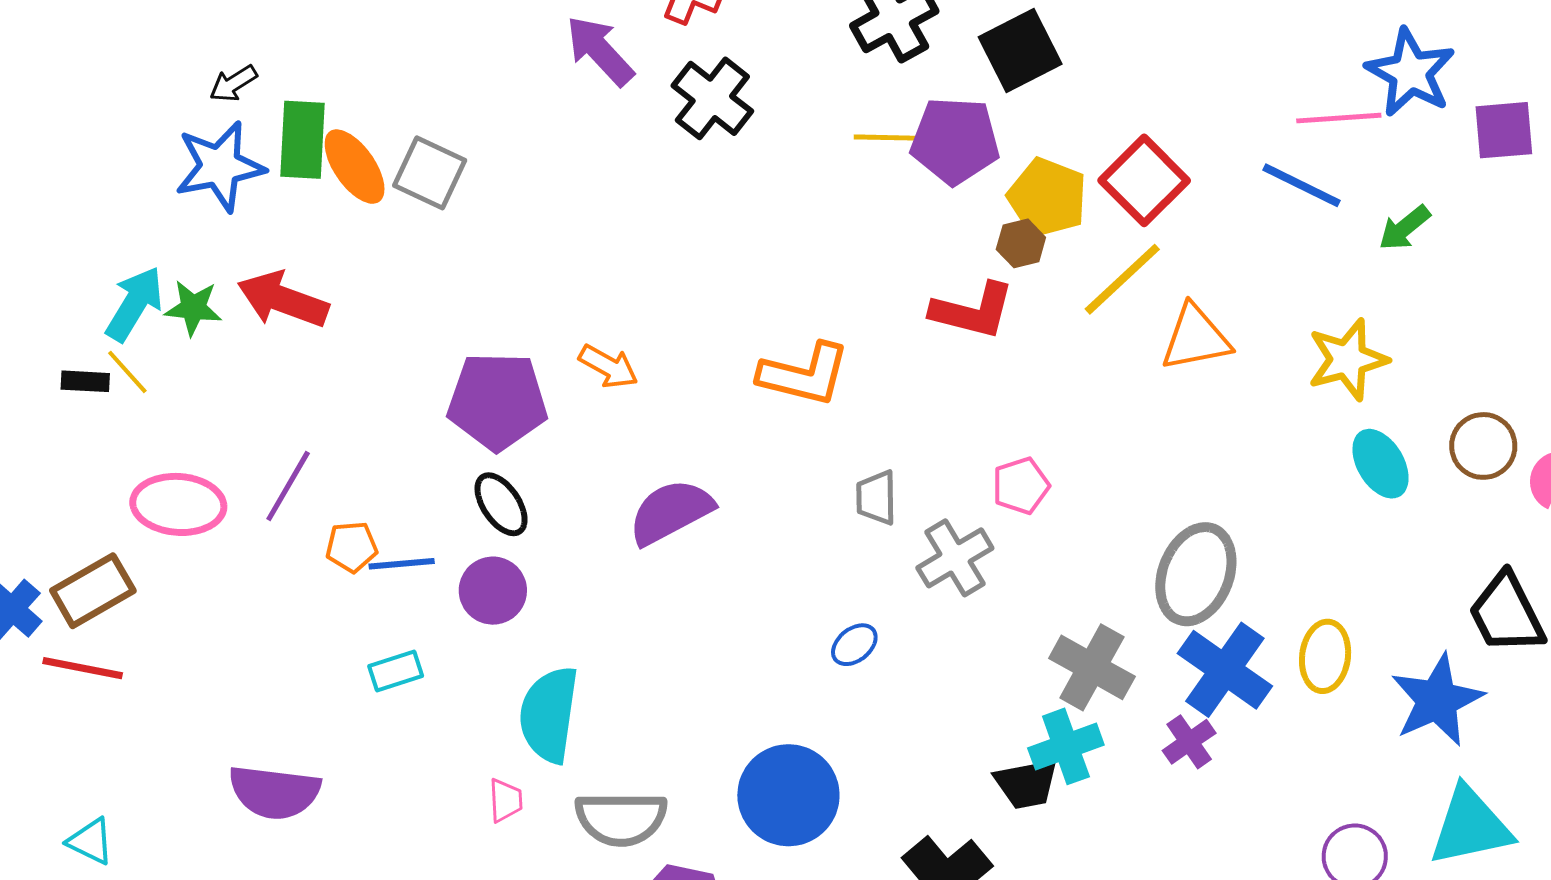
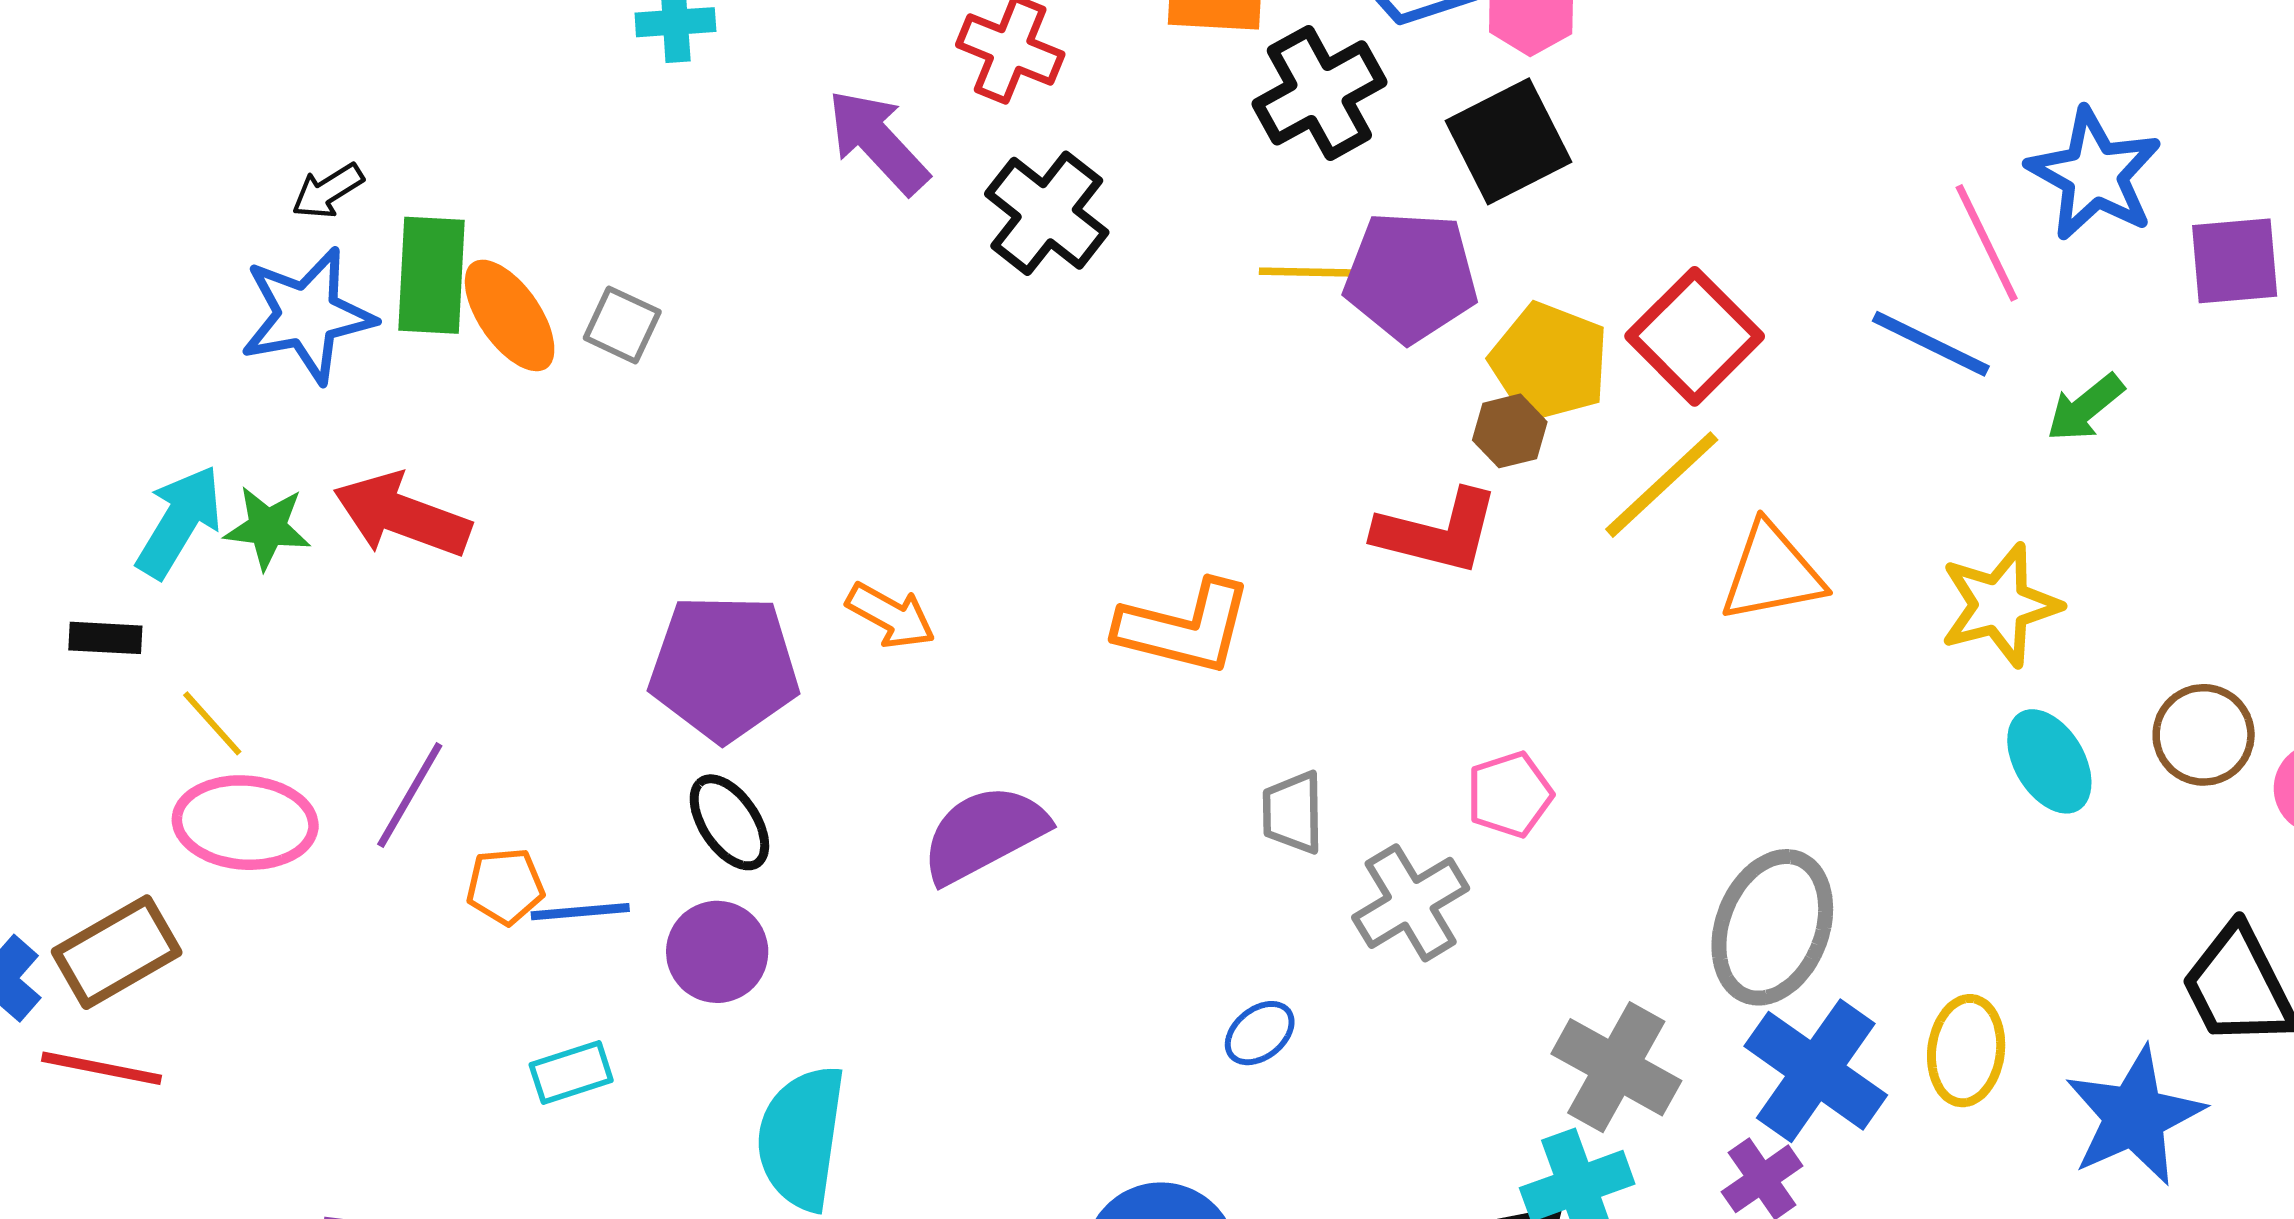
pink line: (1339, 118) -> (1987, 243), turned 68
gray square: (430, 173) -> (622, 325), size x0.7
yellow line: (127, 372) -> (212, 723), moved

